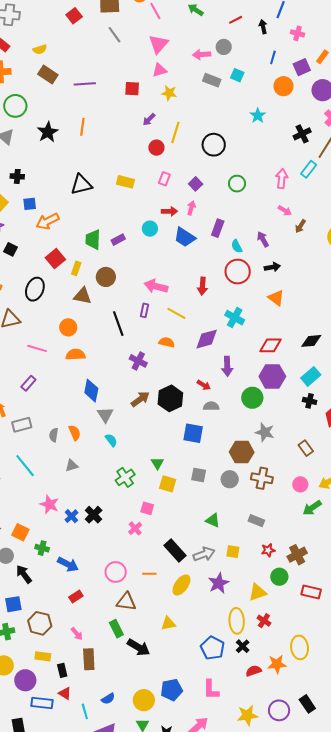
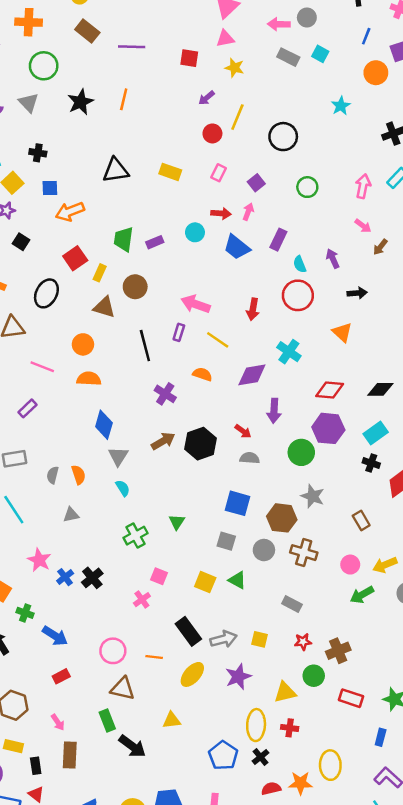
black arrow: (272, 267) -> (357, 293), moved
blue square: (193, 433) -> (238, 503), moved
yellow square: (168, 484) -> (205, 582), moved
green triangle: (213, 520) -> (237, 580), moved
red cross: (264, 621) -> (290, 728), turned -32

